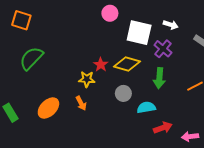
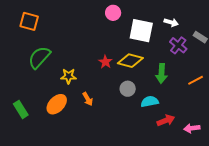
purple cross: (163, 49) -> (178, 45), moved
yellow star: (87, 79) -> (69, 76), moved

